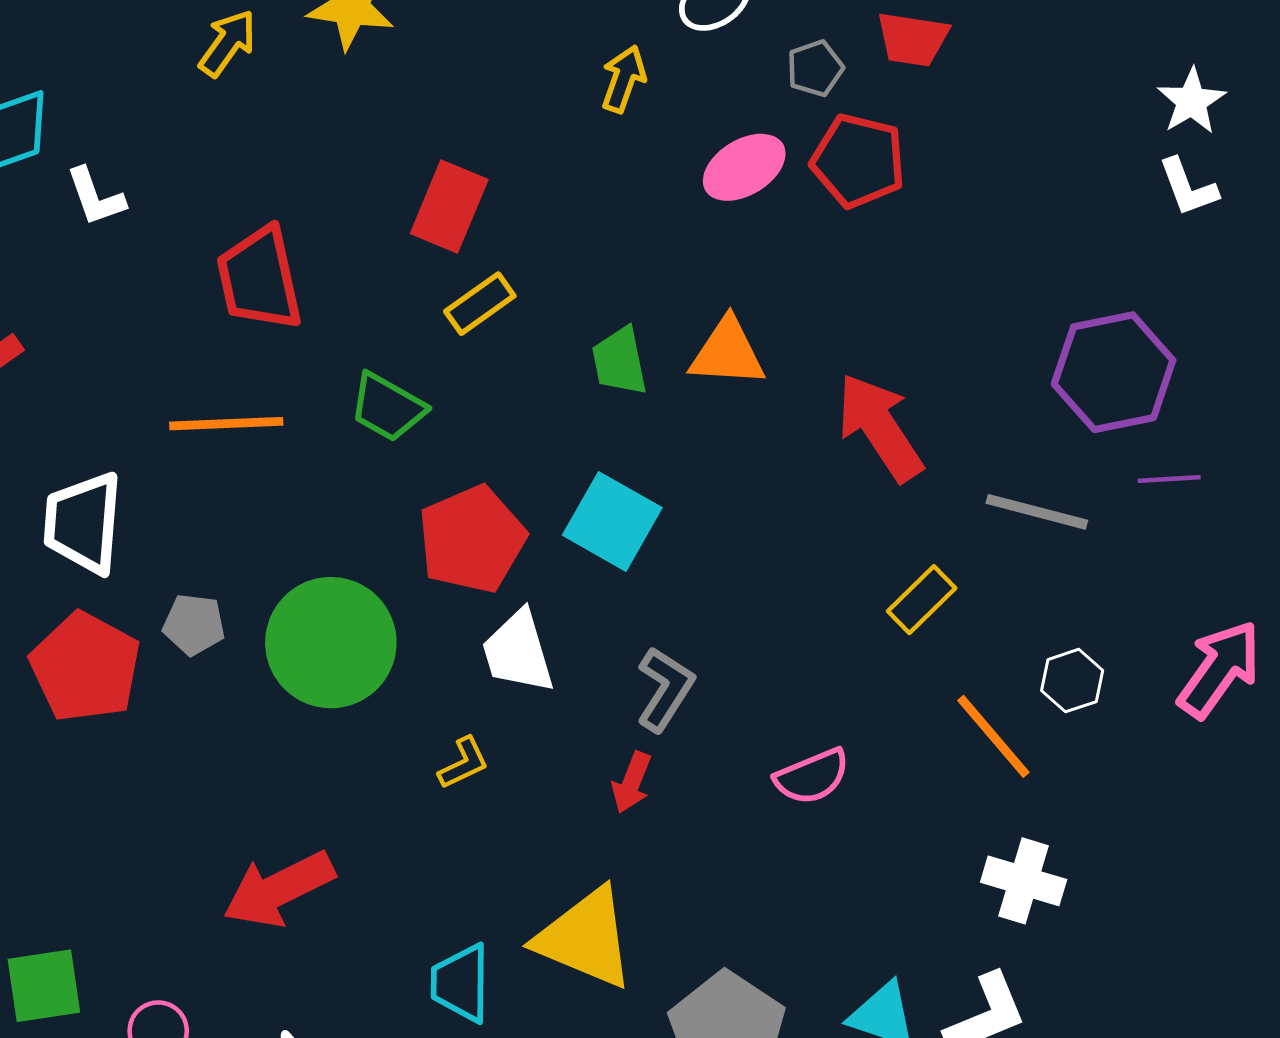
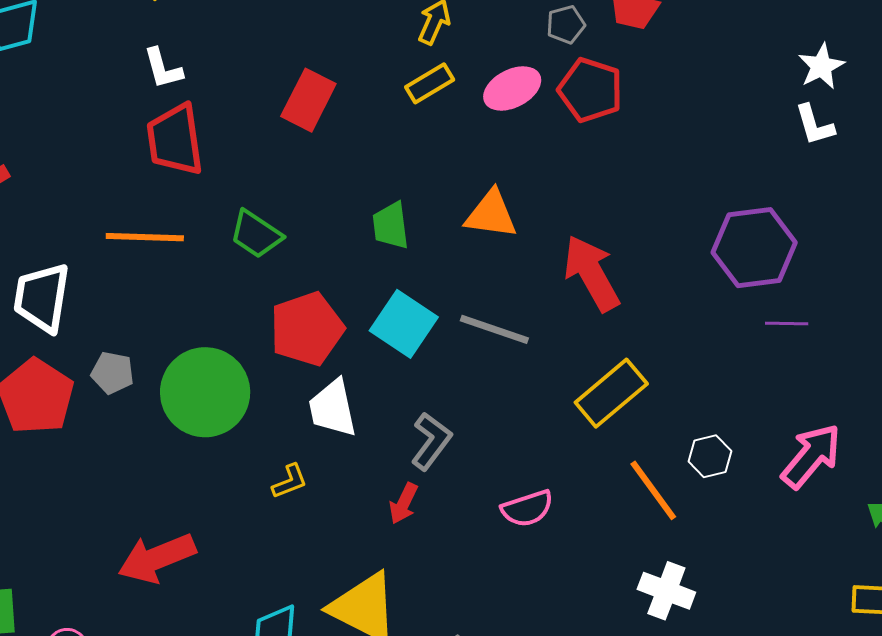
white L-shape: (95, 197) -> (163, 68), moved
yellow rectangle: (480, 304) -> (430, 83), moved
green trapezoid: (620, 361) -> (391, 226), moved
gray line: (1037, 512) -> (494, 329), moved
yellow rectangle: (922, 600) -> (611, 393), size x1.5

